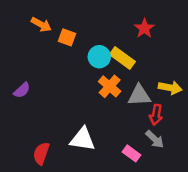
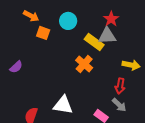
orange square: (67, 37) -> (43, 33), moved
cyan circle: (99, 57) -> (68, 21), moved
gray triangle: (139, 95) -> (107, 36), moved

